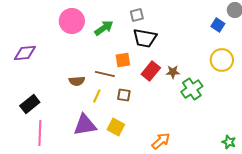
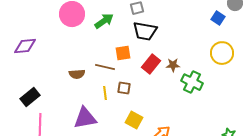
green cross: (192, 89) -> (192, 82), turned -30
yellow line: (97, 96) -> (105, 93), moved, turned -32
yellow square: (116, 127) -> (134, 120), moved

